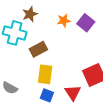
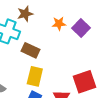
brown rectangle: (38, 49) -> (30, 50), turned 48

